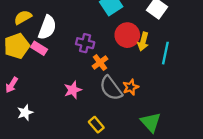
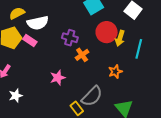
white semicircle: (47, 27) -> (38, 23), turned 55
orange star: (131, 87) -> (115, 72), moved
gray semicircle: (111, 88) -> (92, 96), moved, turned -100

